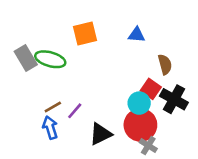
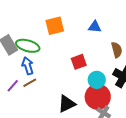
red square: (151, 89) -> (79, 62), moved, turned 35
purple line: (75, 111) -> (13, 86), moved
blue arrow: (50, 128) -> (28, 66), moved

